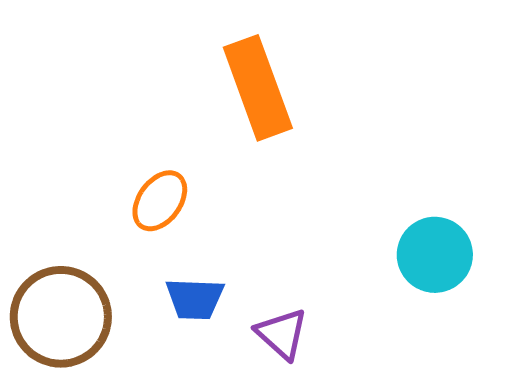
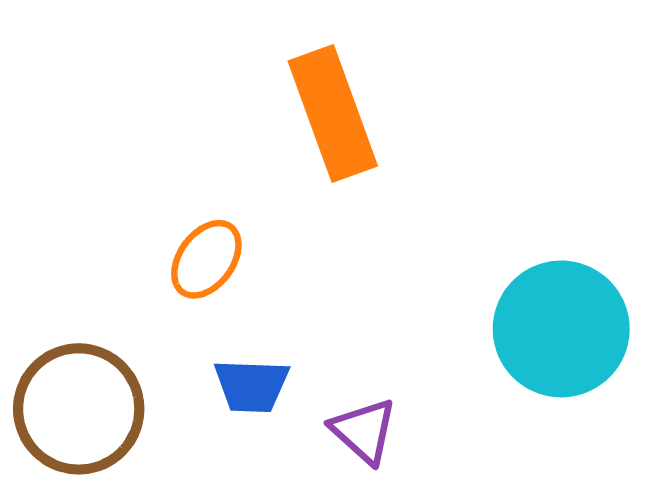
cyan circle: (435, 255) -> (561, 329), size x1.4

